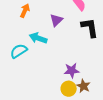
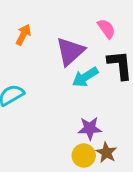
purple triangle: (56, 20) -> (70, 51), size x1.5
cyan arrow: (38, 38) -> (85, 77), moved, turned -54

